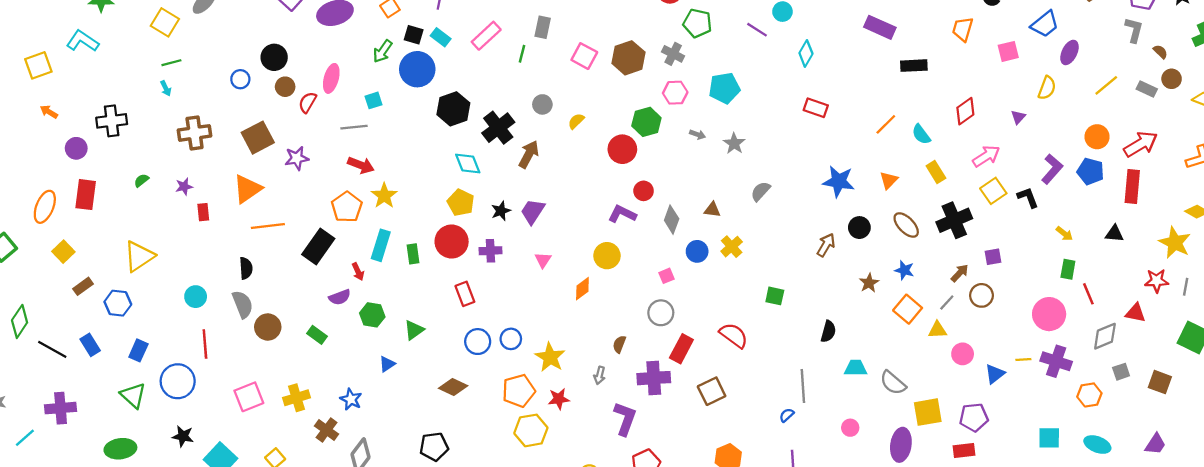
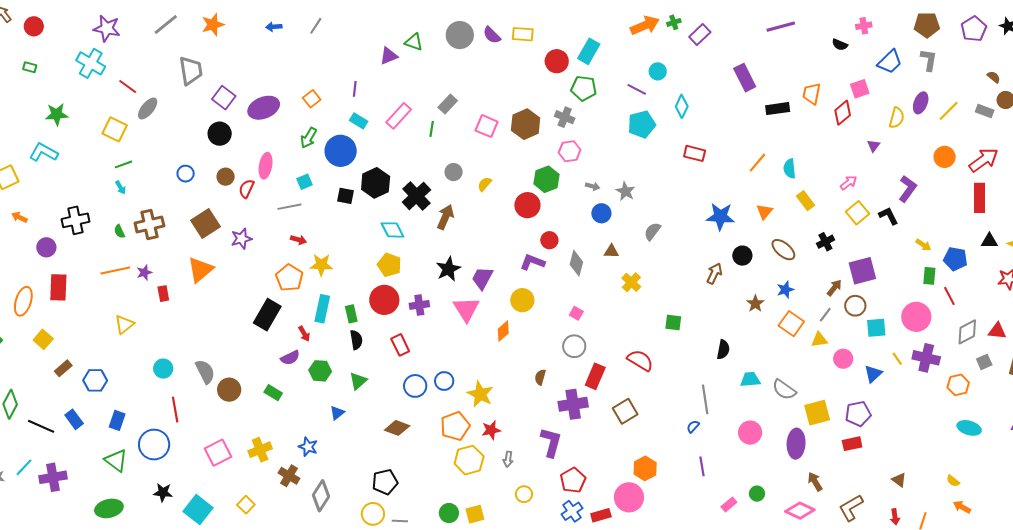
gray rectangle: (543, 27) -> (448, 104), turned 36
purple rectangle: (880, 27) -> (745, 78), turned 44
orange trapezoid: (963, 29) -> (812, 94), moved
gray L-shape: (1134, 30) -> (929, 60), moved
black square: (414, 35) -> (345, 196), moved
purple ellipse: (1069, 52) -> (921, 103), moved
black circle: (274, 57) -> (220, 134), moved
cyan pentagon: (724, 88) -> (642, 124), moved
red diamond: (965, 111) -> (843, 113), moved
cyan semicircle: (921, 134) -> (790, 169), turned 36
pink arrow: (986, 156) -> (849, 183), size x0.7
red arrow: (361, 165) -> (298, 240), size x0.7
blue pentagon: (1090, 171) -> (955, 259), moved
green semicircle: (141, 180) -> (119, 231), moved, turned -72
yellow star: (384, 196) -> (321, 265), turned -30
black star: (501, 211) -> (448, 269), moved, size x1.4
purple trapezoid: (533, 211) -> (482, 278), moved
black cross: (954, 220) -> (825, 242), size x0.6
orange line: (268, 226) -> (115, 270), moved
black triangle: (1114, 234) -> (989, 241), moved
blue circle: (697, 251) -> (601, 213), moved
yellow triangle: (139, 256) -> (124, 324), moved, size x0.7
purple square: (993, 257) -> (862, 271), size x1.8
pink triangle: (543, 260) -> (466, 309), size x1.8
black semicircle: (246, 268) -> (356, 340), moved
blue star: (904, 270) -> (785, 290), turned -30
pink square: (666, 276) -> (576, 313), turned -32
red triangle: (1135, 313) -> (997, 331), moved
yellow line: (1023, 359) -> (897, 359), turned 64
gray arrow: (599, 375) -> (508, 459), moved
pink circle: (850, 428) -> (750, 433), size x1.5
cyan line: (25, 438) -> (24, 467), moved
cyan square: (1049, 438) -> (876, 328), moved

